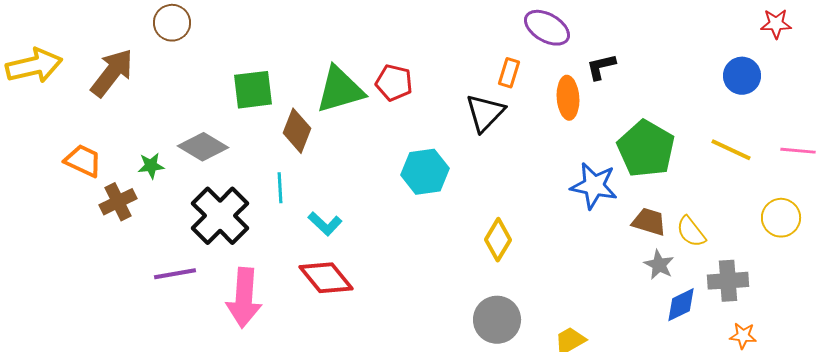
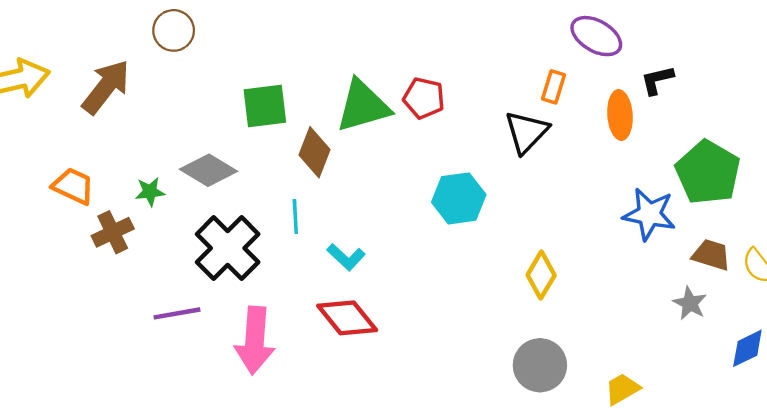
gray star: (659, 265) -> (690, 303), moved

